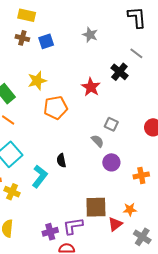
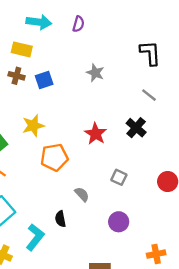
black cross: (119, 72) -> (136, 128), moved
gray semicircle: (97, 141) -> (82, 194), moved
orange cross: (141, 175) -> (156, 254), moved

